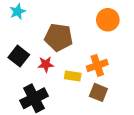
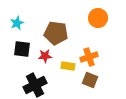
cyan star: (18, 12) -> (17, 23), moved
black square: (19, 56) -> (22, 49), turned -30

